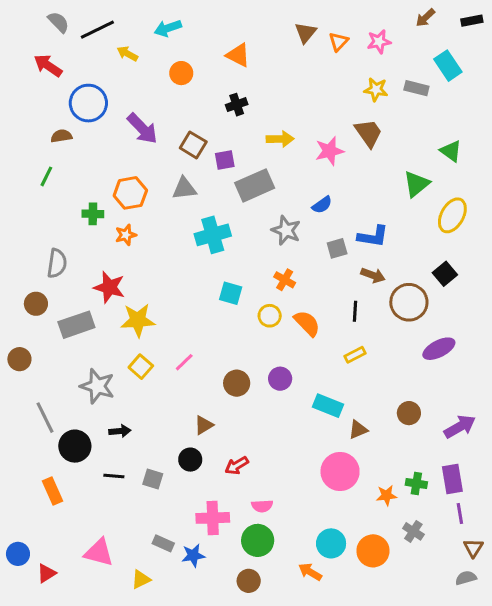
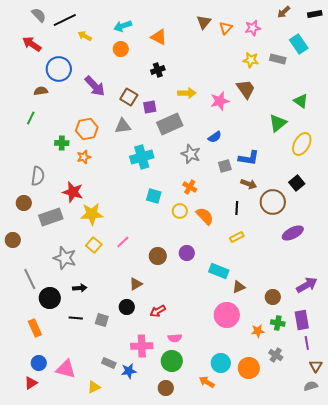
cyan arrow: (168, 28) -> (123, 26), moved
brown circle: (409, 413) -> (273, 297), moved
blue circle: (18, 554) -> (39, 363), moved

